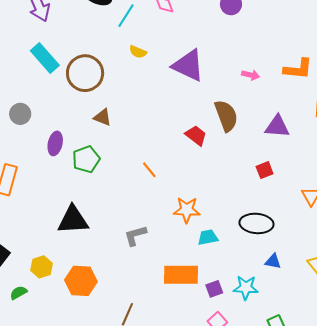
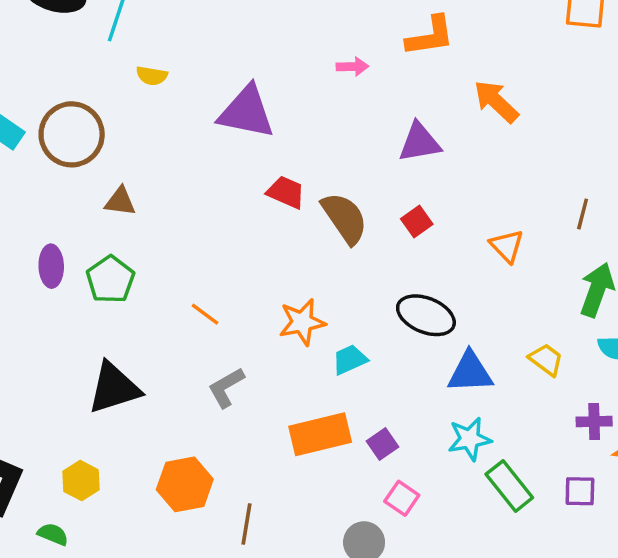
purple triangle: (188, 65) -> (246, 112), moved
brown semicircle: (226, 116) -> (345, 218), moved
orange line: (149, 170) -> (205, 314), moved
black ellipse: (256, 223) -> (426, 315), turned 32
blue triangle: (273, 261) -> (470, 372), size x1.6
orange hexagon: (81, 281) -> (185, 484), moved
cyan star: (246, 288) -> (470, 439), moved
green semicircle: (18, 293) -> (53, 534), turned 66

